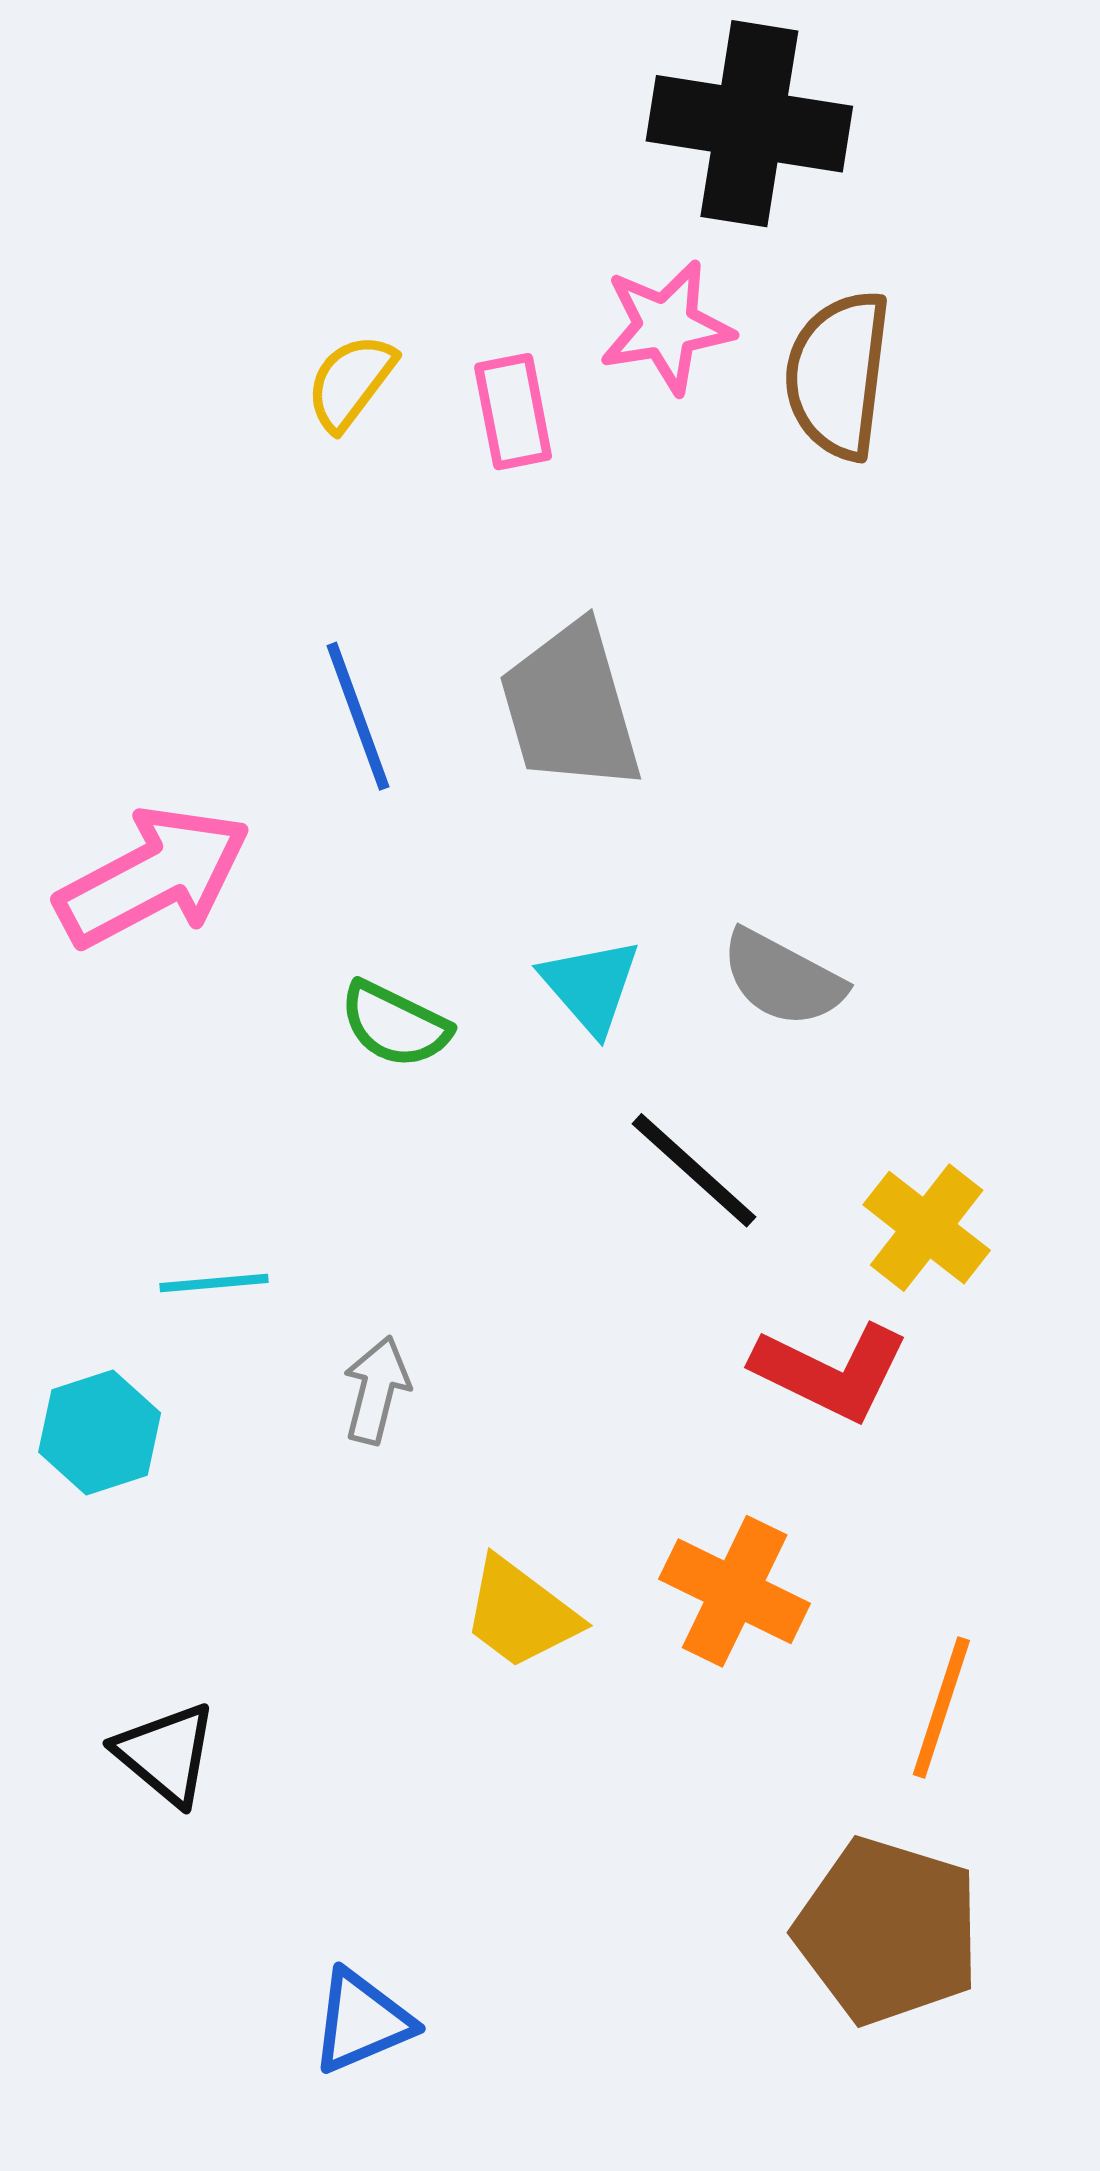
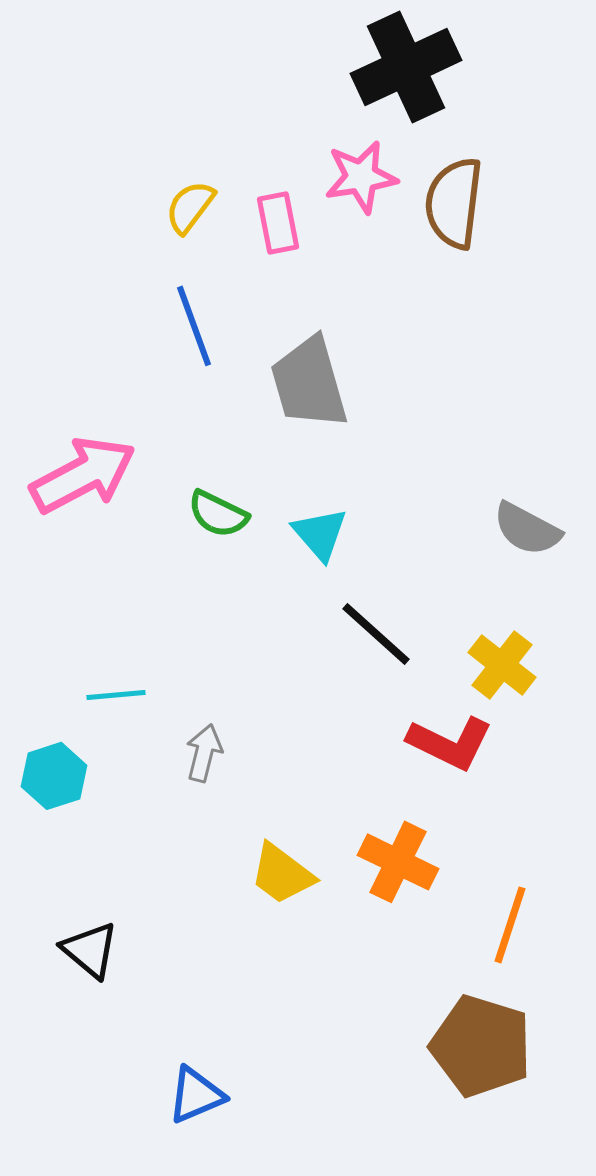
black cross: (749, 124) -> (406, 67), turned -34
blue line: (358, 716) -> (194, 326), moved
gray semicircle: (783, 978) -> (527, 529), moved
green semicircle: (395, 1025) -> (218, 514), moved

